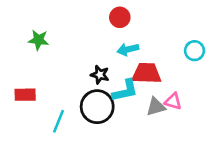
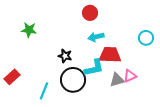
black star: (100, 75) -> (65, 56), moved
red rectangle: (25, 95) -> (12, 77), moved, turned -42
pink triangle: (173, 101) -> (130, 76), turned -40

